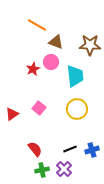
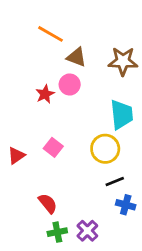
cyan trapezoid: (75, 76) -> (122, 115), moved
black line: (70, 149) -> (115, 182), moved
blue cross: (92, 150) -> (126, 205), turned 32

